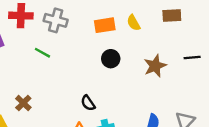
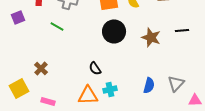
black circle: (111, 59) -> (114, 31), size x1.5
brown star: (155, 66) -> (151, 37), turned -30

